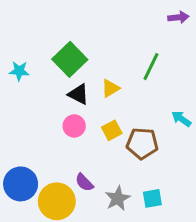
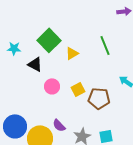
green line: (151, 67) -> (105, 45), turned -48
yellow triangle: (110, 88) -> (72, 53), moved
black triangle: (79, 94) -> (35, 64), moved

